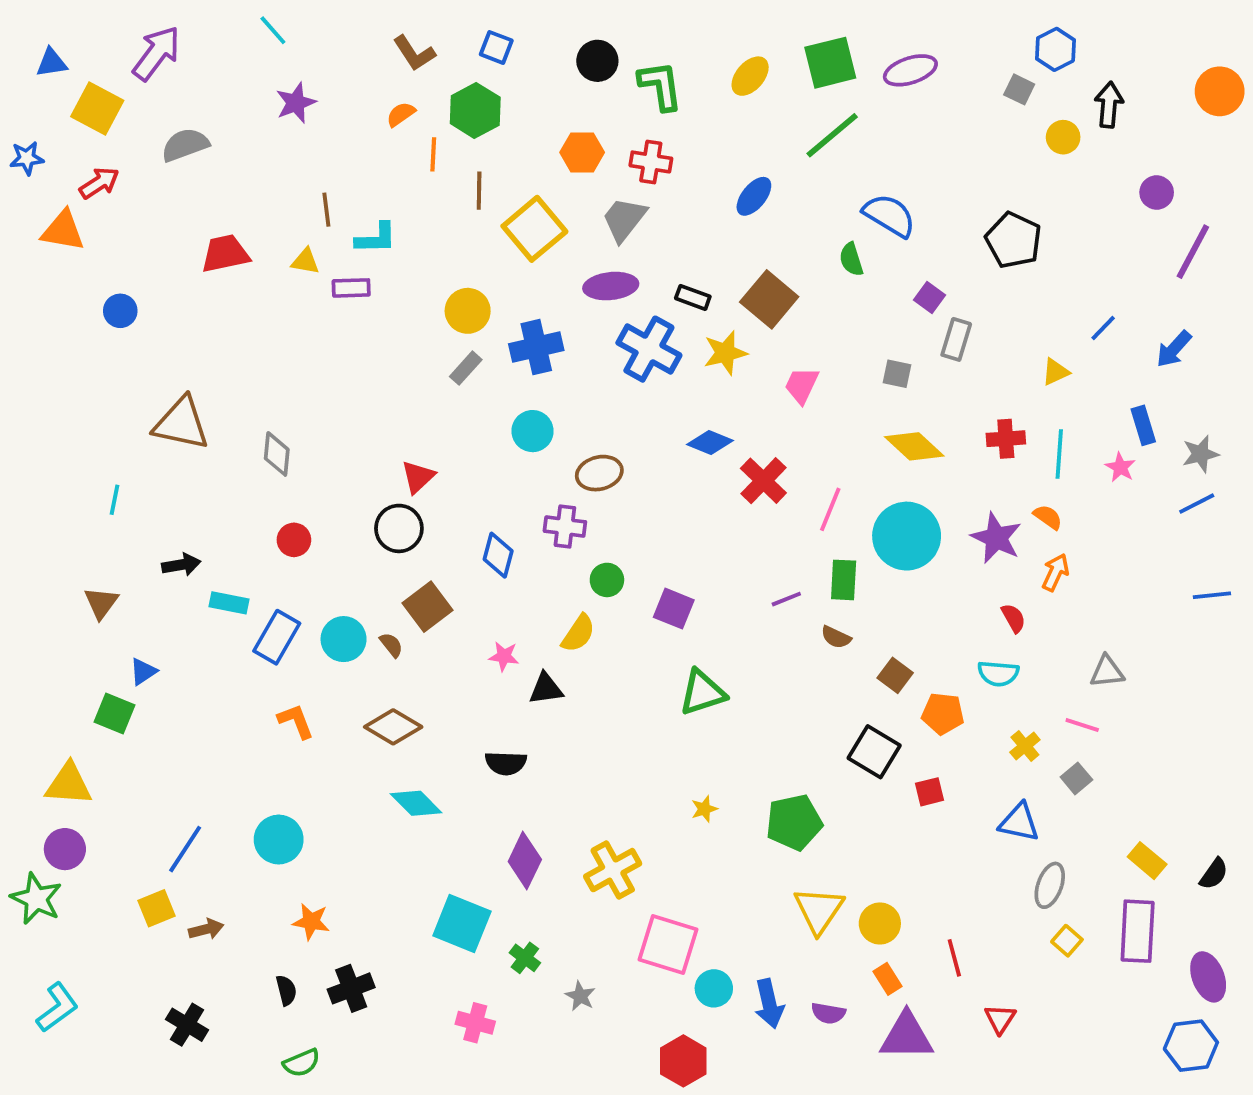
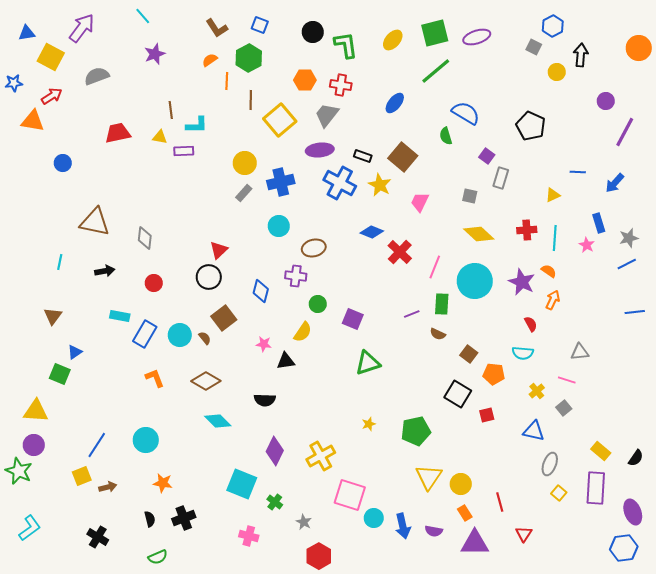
blue line: (1103, 328) -> (578, 172), turned 49
yellow star: (725, 353) -> (380, 185), turned -30
black arrow: (181, 565) -> (105, 271), moved
red hexagon: (683, 1061) -> (319, 556), moved

